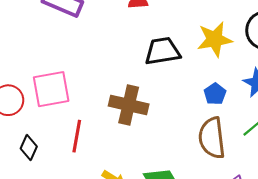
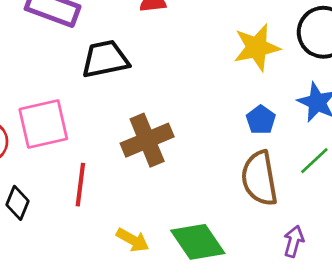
black trapezoid: (162, 51) -> (105, 59), moved
brown cross: (129, 105) -> (147, 140), turned -33

